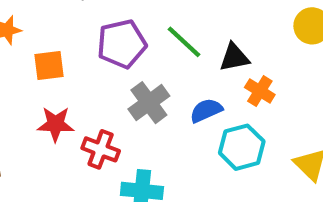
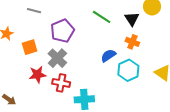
green line: (184, 42) -> (102, 17), moved
black triangle: (234, 57) -> (132, 19), moved, turned -42
gray cross: (149, 103) -> (57, 58), moved

